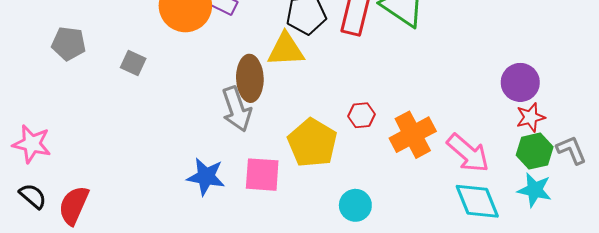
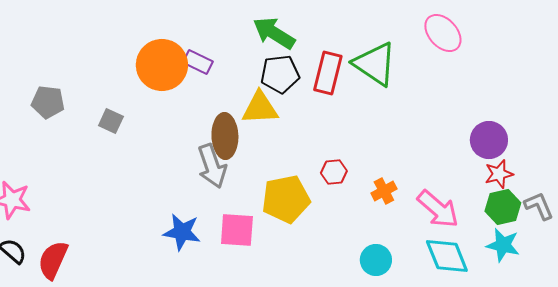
orange cross: (413, 135) -> (384, 191), size x0.6
yellow pentagon: (312, 143) -> (286, 199), turned 30
cyan circle: (355, 205) -> (376, 260), moved

